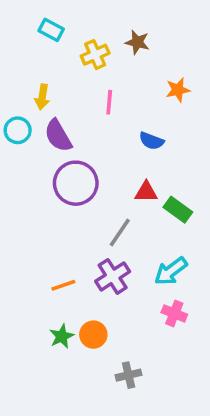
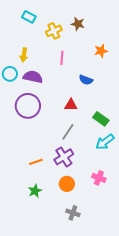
purple semicircle: (58, 136) -> (33, 77), turned 132
purple circle: (76, 183) -> (28, 106), moved
red triangle: (146, 192) -> (71, 105), moved
cyan arrow: (171, 271) -> (105, 142), moved
orange circle: (93, 335) -> (67, 184), moved
gray cross: (129, 375) -> (73, 213), turned 32

